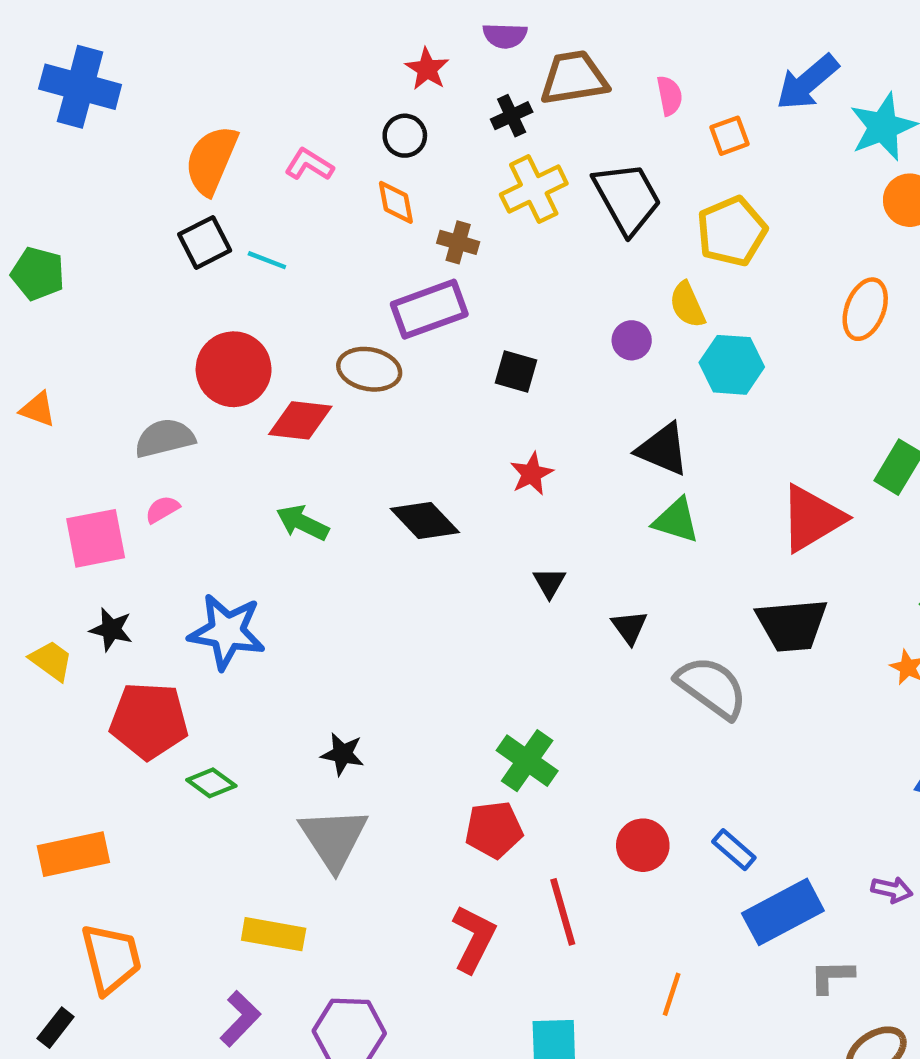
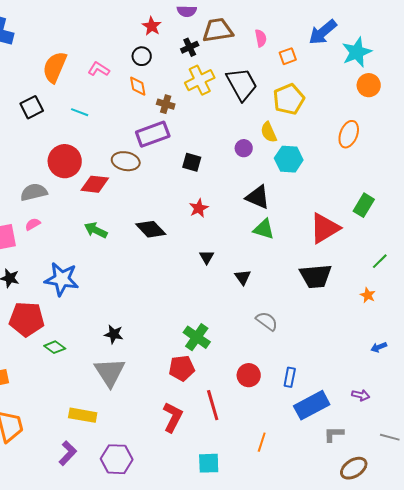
black square: (205, 242) -> (32, 107), moved
gray semicircle: (712, 687) -> (267, 321), moved, size x0.7
blue rectangle: (734, 850) -> (290, 377), turned 60

